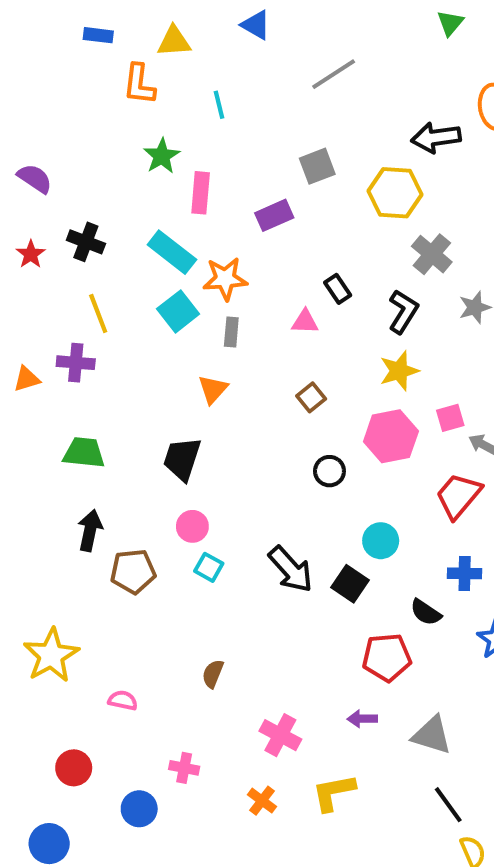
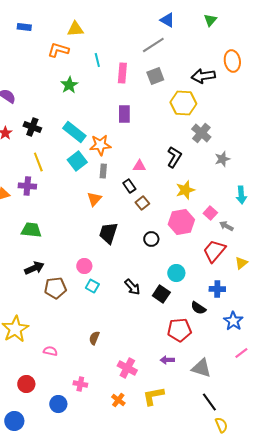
blue triangle: (256, 25) -> (167, 20), moved
blue rectangle: (98, 35) -> (24, 27), moved
orange L-shape: (139, 84) -> (58, 50), turned 100
gray square: (317, 166) -> (155, 76), moved
pink rectangle: (201, 193) -> (122, 73), moved
purple rectangle: (274, 215) -> (124, 114), turned -66
black rectangle: (338, 289) -> (129, 186), moved
black L-shape: (403, 311) -> (174, 157), moved
pink square: (450, 418) -> (210, 213), turned -32
black trapezoid: (182, 459) -> (108, 233), moved
black arrow: (90, 530) -> (34, 268), turned 54
black arrow: (291, 569) -> (132, 287), size x0.7

